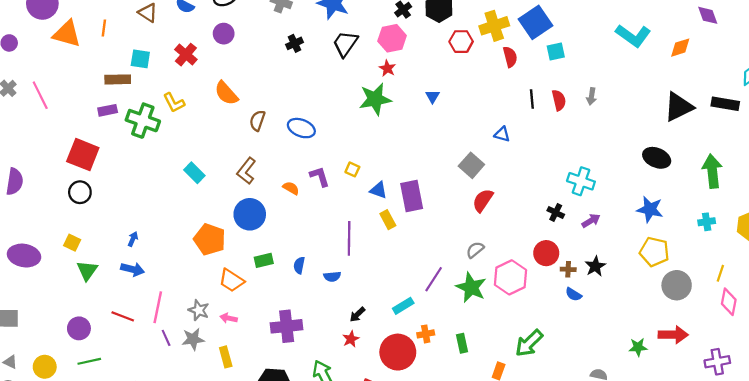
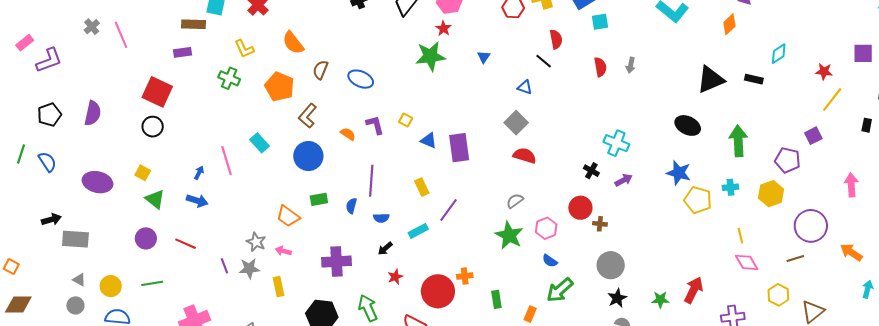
orange diamond: (680, 48) -> (729, 24), moved, turned -30
red semicircle: (510, 57) -> (556, 39), moved
black line: (532, 99) -> (544, 61), moved, turned -48
black rectangle: (725, 104) -> (754, 79), size x0.7
green cross: (143, 121) -> (229, 78), moved, size x0.7
blue triangle: (502, 134) -> (525, 87), moved
cyan rectangle: (194, 173) -> (259, 143), moved
red semicircle: (483, 200) -> (525, 156), turned 70
yellow rectangle: (388, 220) -> (422, 187), moved
purple line: (349, 238) -> (371, 181), moved
orange pentagon: (210, 239) -> (279, 87), moved
yellow pentagon: (654, 252) -> (698, 200), moved
black star: (595, 266) -> (617, 298), moved
green triangle: (87, 270) -> (155, 199), turned -30
yellow line: (720, 273) -> (740, 236), turned -35
pink hexagon: (510, 277) -> (546, 228), size x0.7
purple line: (434, 279) -> (449, 210), moved
gray circle: (677, 285) -> (611, 265), moved
blue semicircle: (573, 294) -> (550, 261), moved
pink diamond: (729, 302) -> (747, 262), turned -45
cyan rectangle: (403, 306) -> (418, 231), moved
pink line: (158, 307) -> (226, 160), moved, turned -32
black arrow: (357, 314) -> (385, 249), moved
purple circle: (79, 328) -> (146, 238), moved
red arrow: (673, 335) -> (693, 290), turned -68
green rectangle: (462, 343) -> (496, 299), moved

